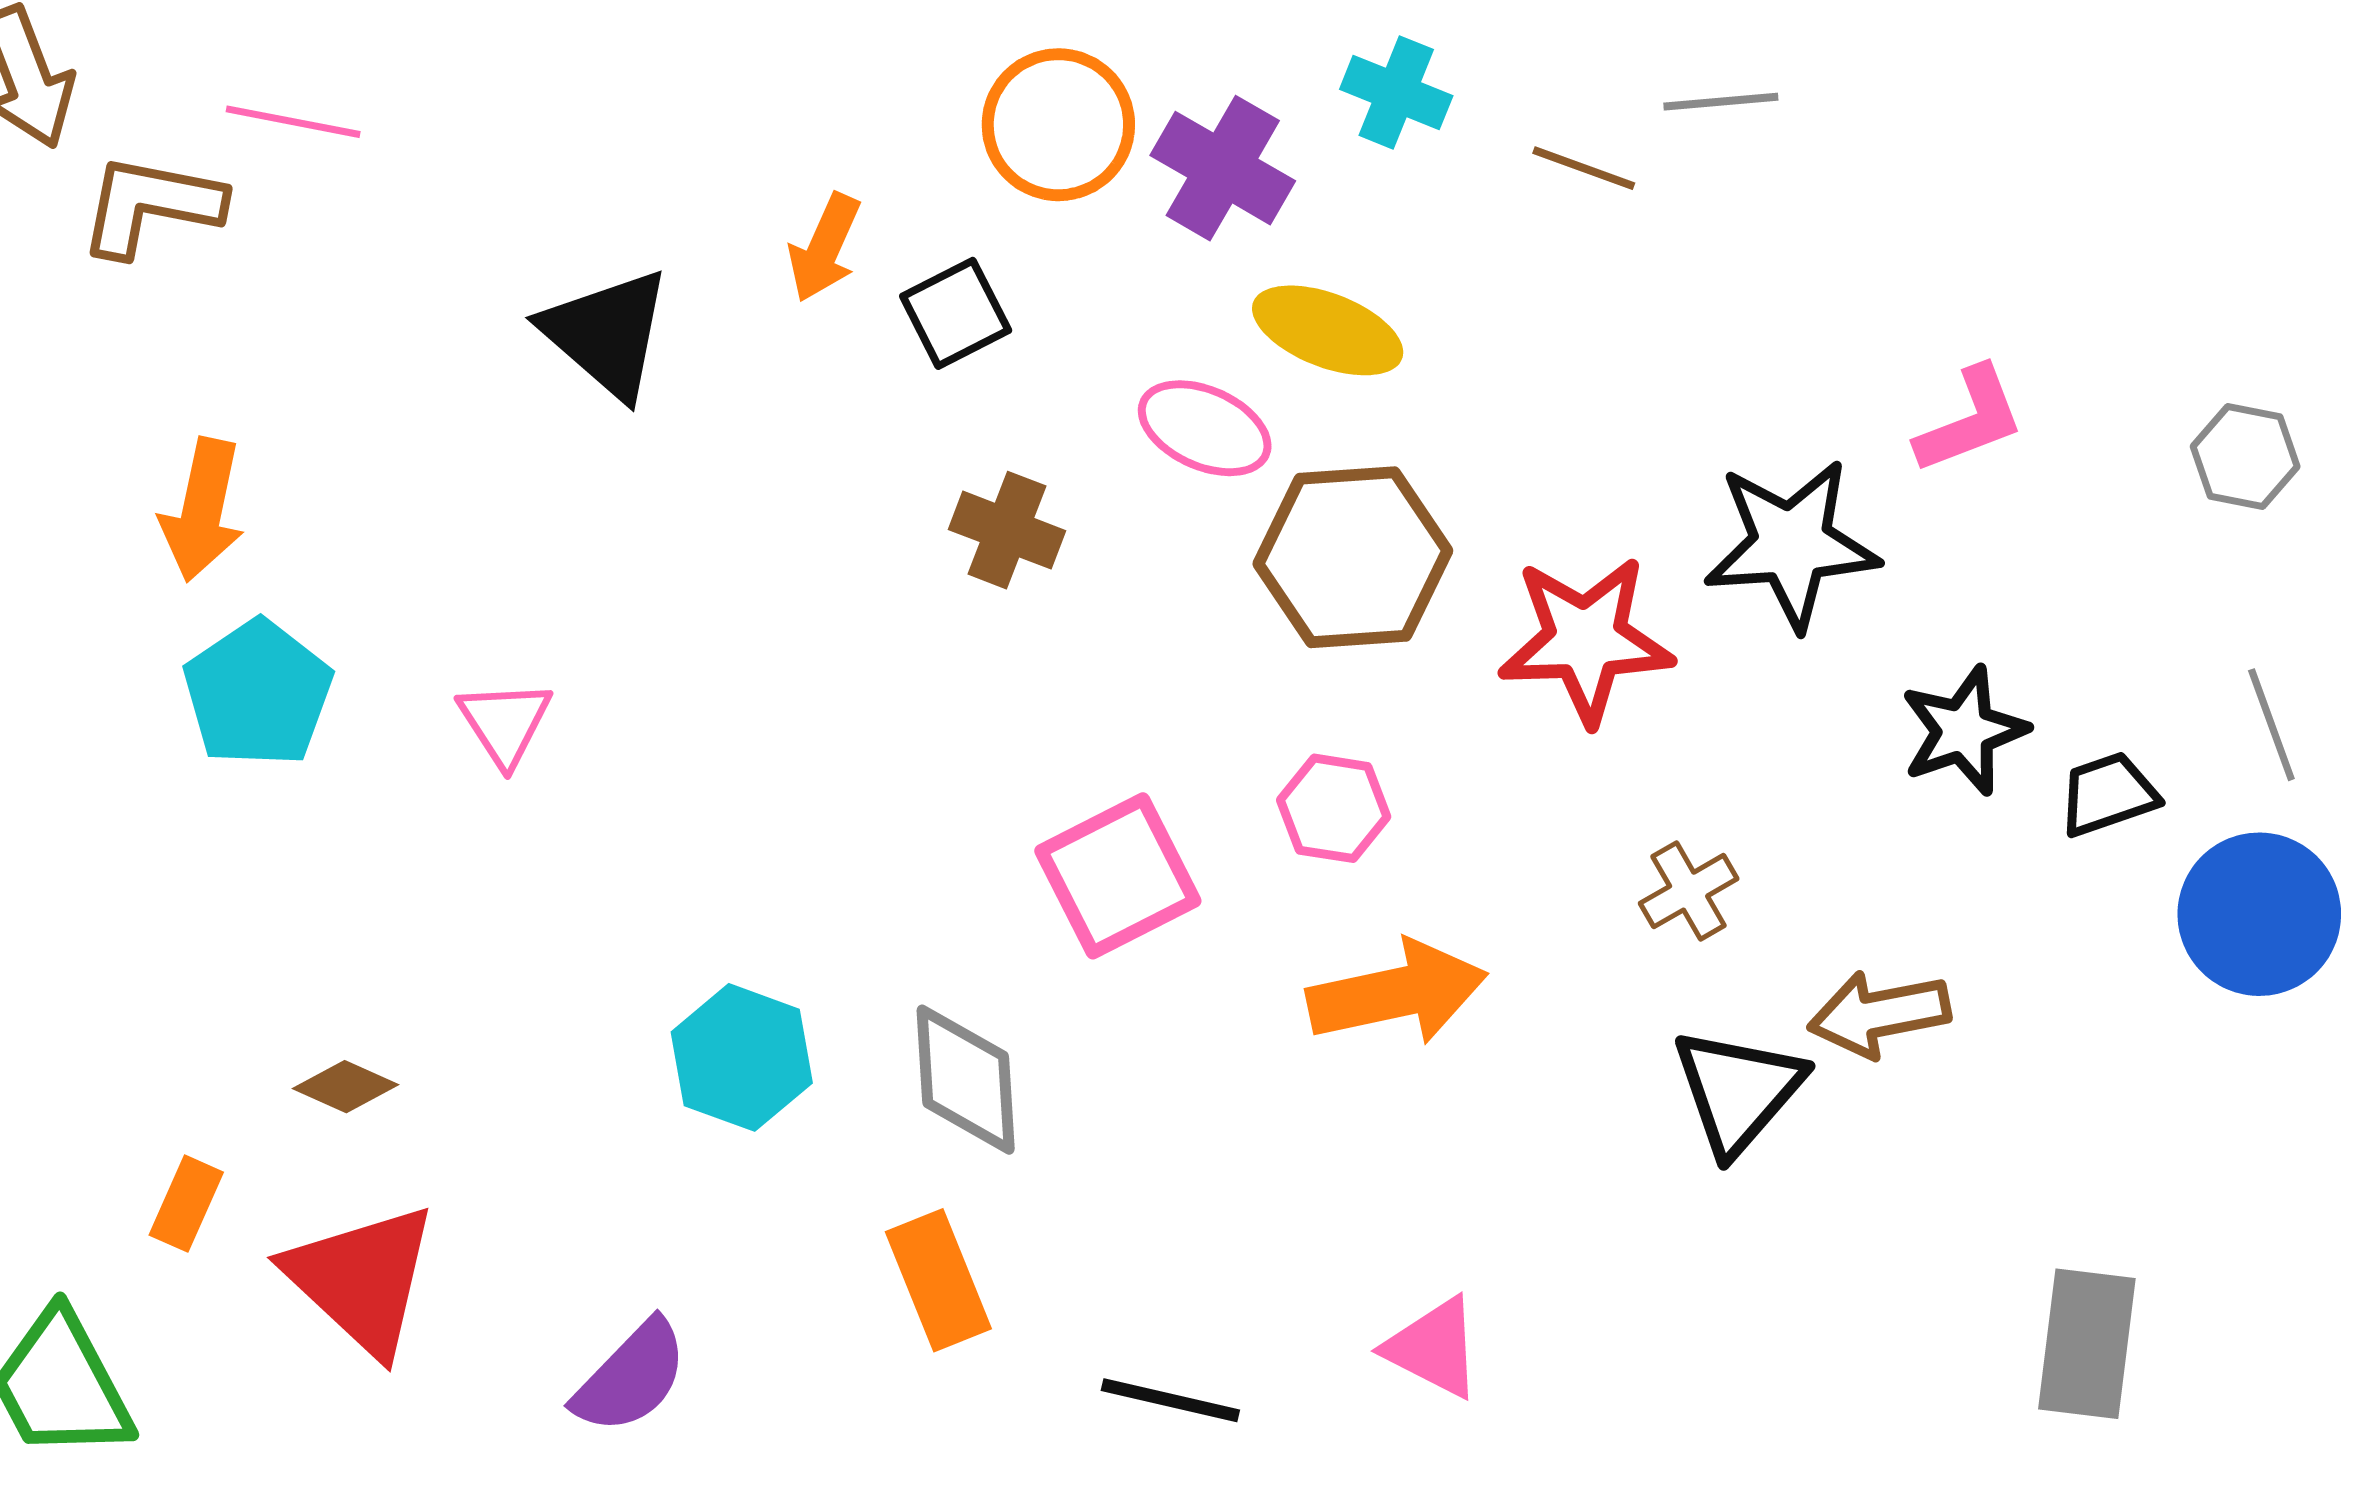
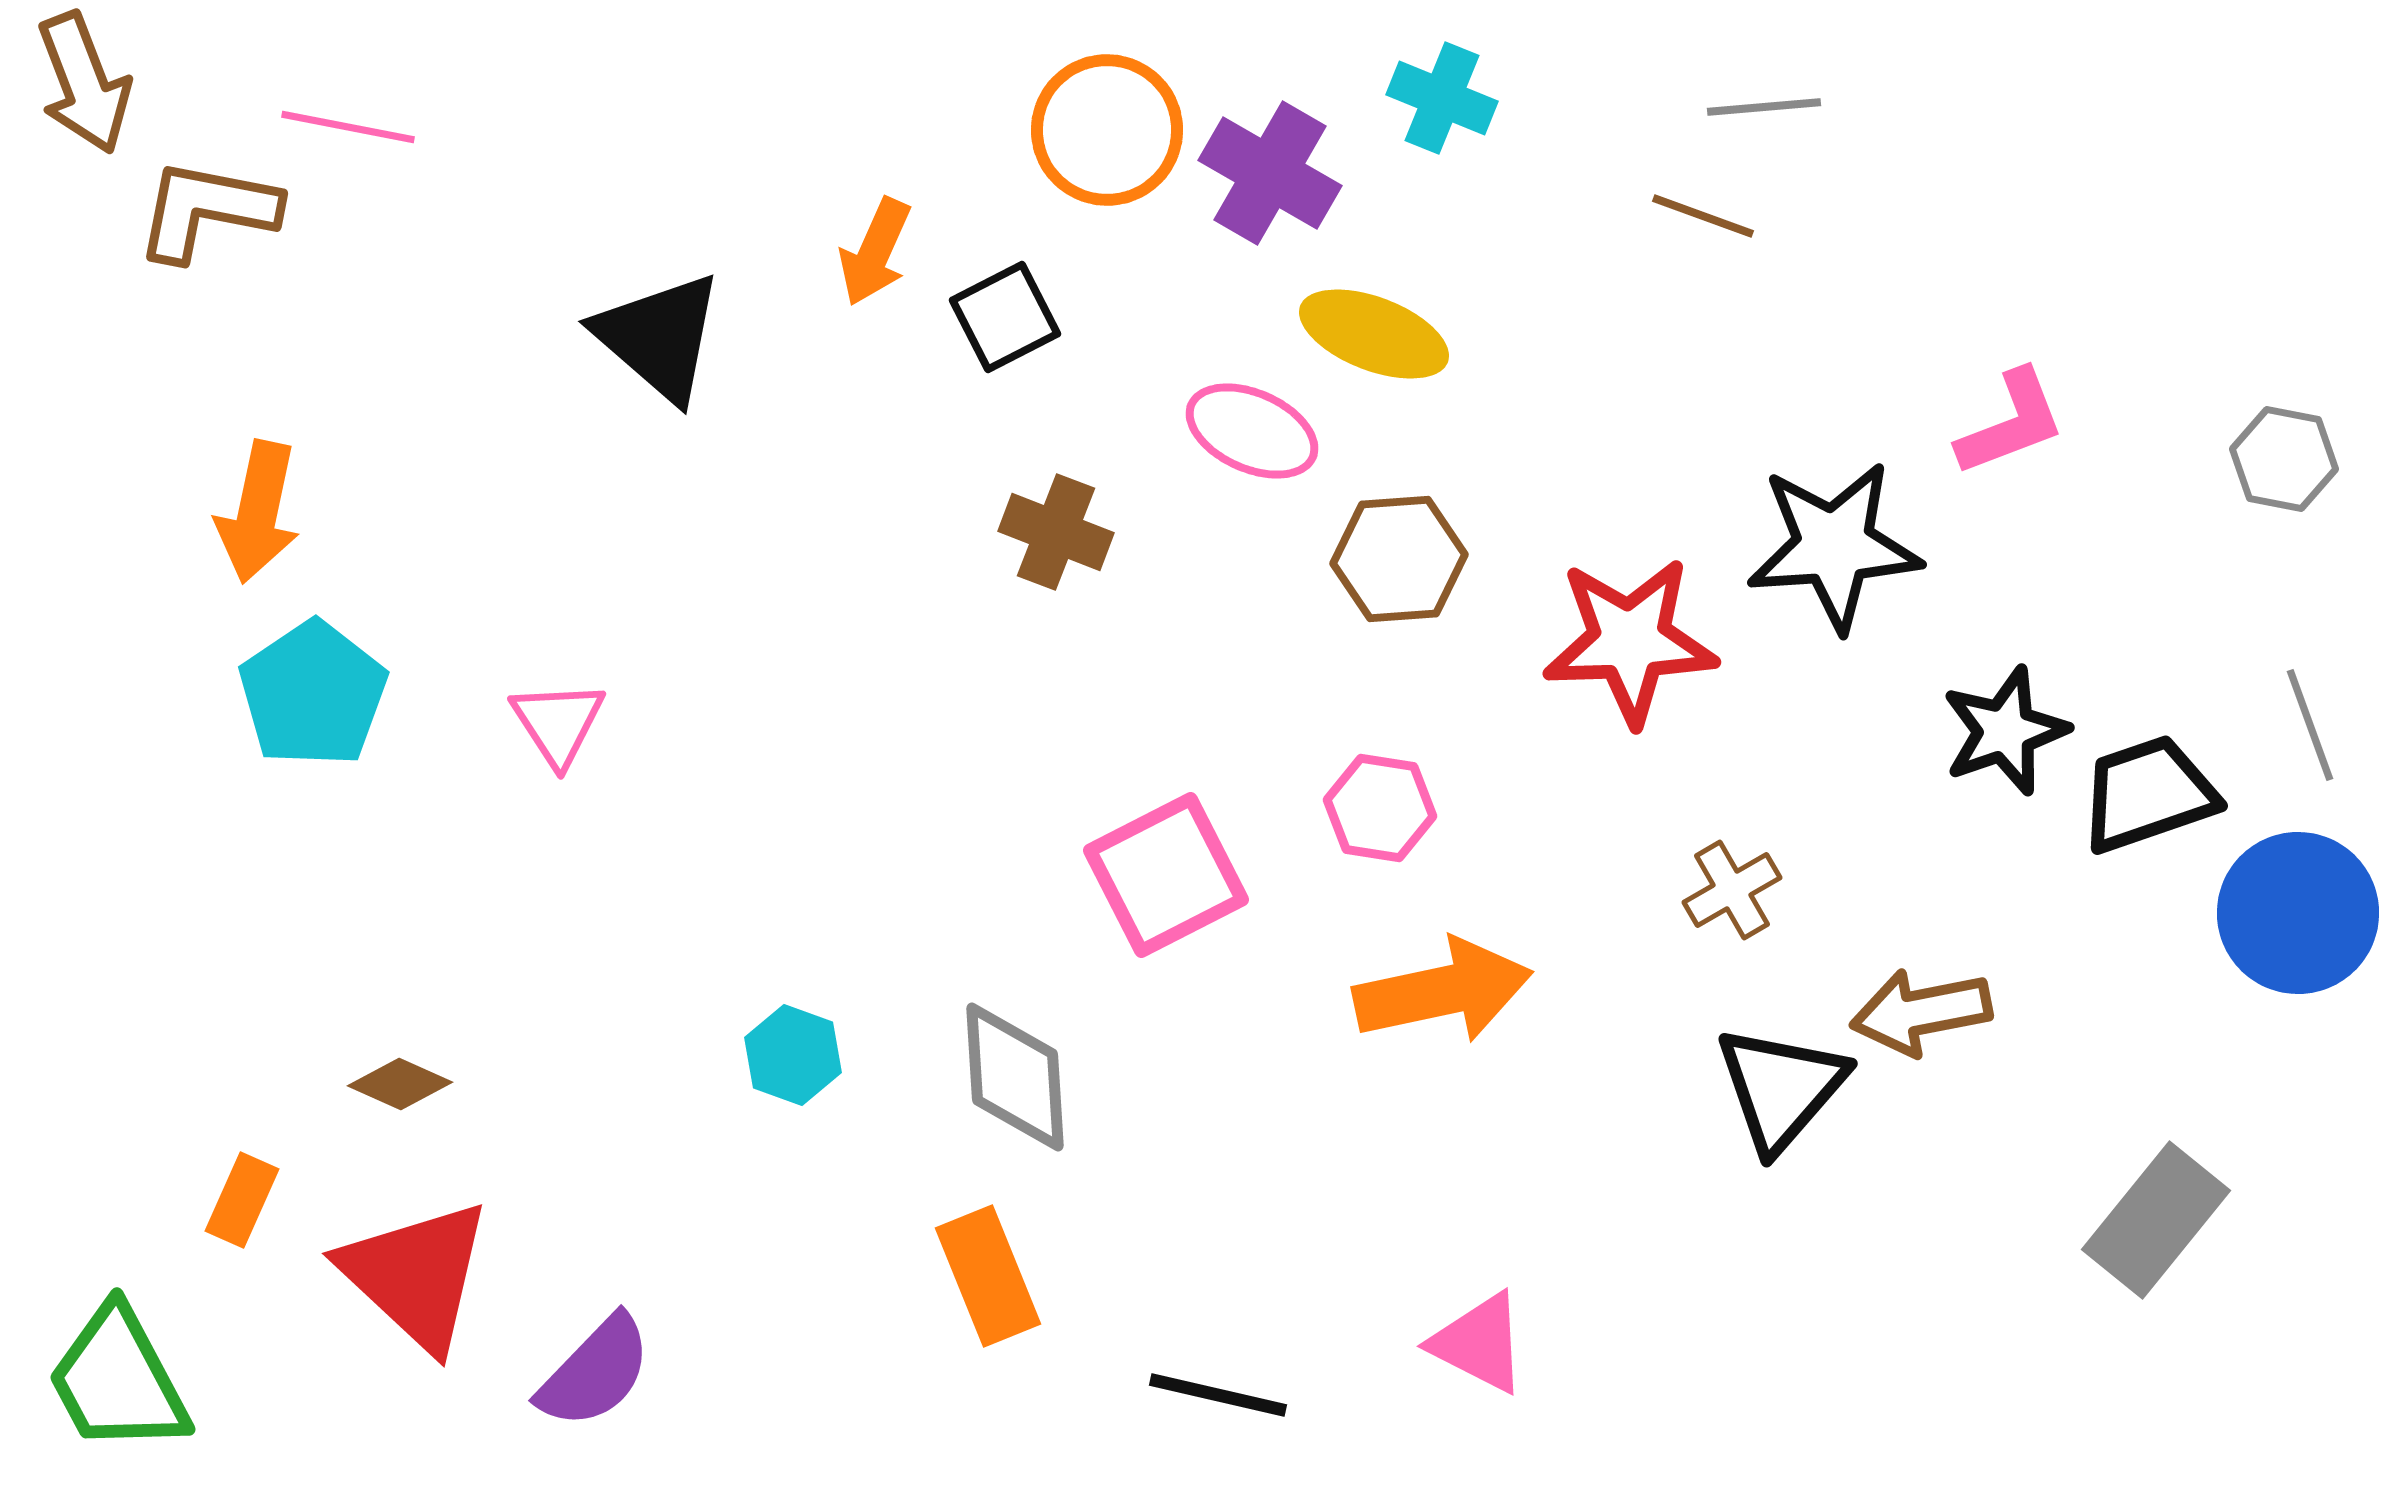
brown line: (1584, 168) -> (1703, 216), moved
brown hexagon: (1353, 557) -> (1399, 559), size x0.7
black trapezoid: (2108, 794) -> (2148, 794), size x1.4
cyan hexagon: (742, 1057) -> (793, 1055), size x0.7
gray rectangle: (2087, 1344) -> (2156, 1220), moved, turned 32
purple semicircle: (631, 1377) -> (595, 1372), moved

